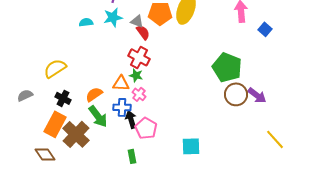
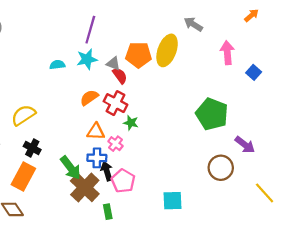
green star: (136, 75) -> (131, 123), moved
orange semicircle: (94, 94) -> (89, 98), moved
brown circle: (236, 94) -> (221, 168), moved
brown cross: (76, 134) -> (85, 187), moved

